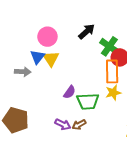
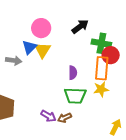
green cross: (109, 46) -> (101, 43), turned -30
purple semicircle: (70, 92) -> (73, 73), moved, turned -40

